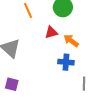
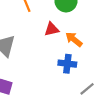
gray line: (84, 84) -> (87, 89), turned 48

